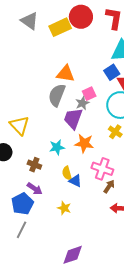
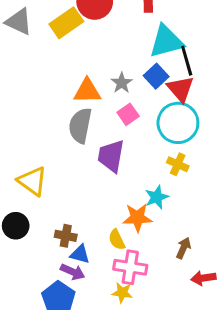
gray star: (82, 103) -> (122, 83), moved
orange star: (84, 143) -> (137, 218), moved
cyan star: (57, 147) -> (157, 197), moved
pink cross: (102, 169) -> (130, 267), moved
blue triangle: (75, 181) -> (80, 254), moved

